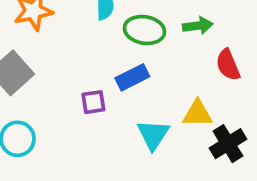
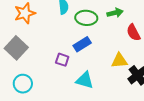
purple square: (93, 102) -> (62, 60), turned 32
cyan triangle: (153, 135) -> (85, 80), moved, turned -42

